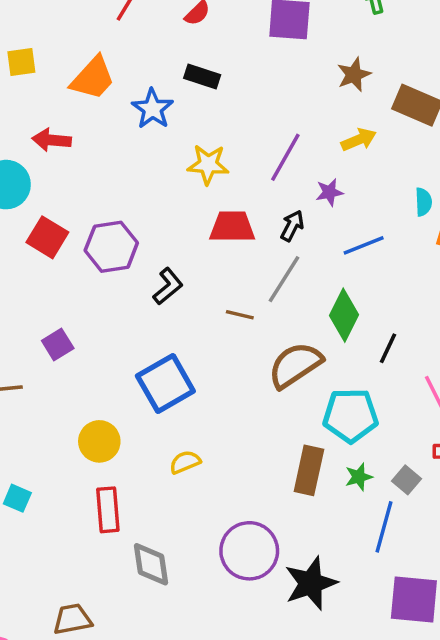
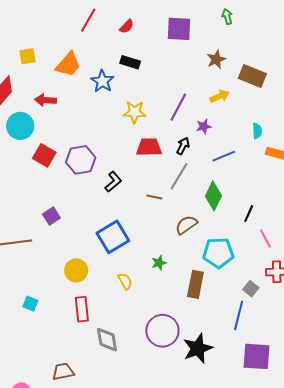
black line: (388, 348) -> (249, 214), moved
brown semicircle: (295, 365) -> (186, 225), size x0.7
yellow semicircle: (185, 462) -> (125, 281), turned 84
green star: (359, 477) -> (159, 263), moved

